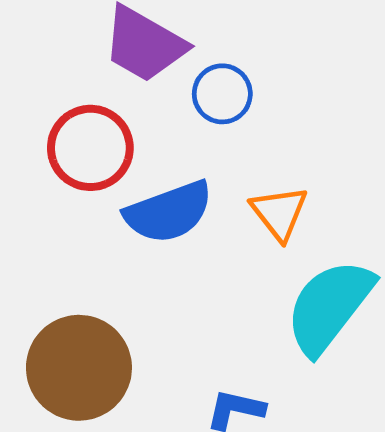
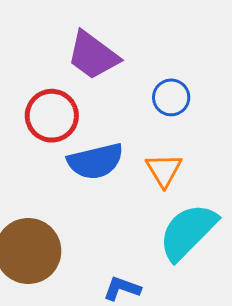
blue circle: (222, 94) -> (171, 97), moved

